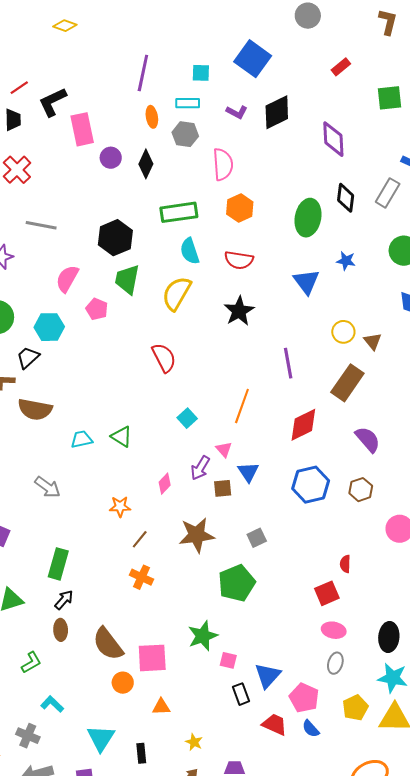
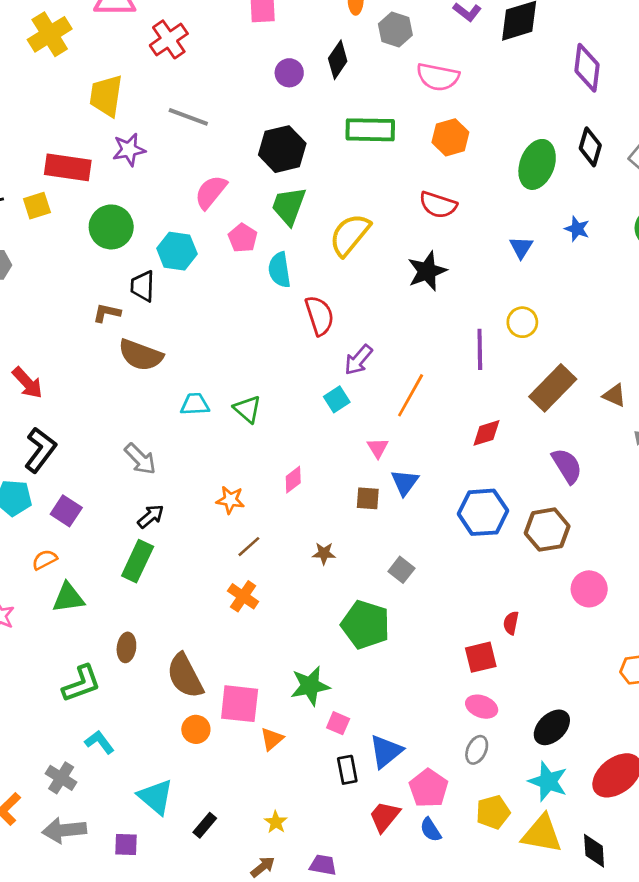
purple circle: (111, 158) -> (289, 73), moved
pink semicircle: (223, 164) -> (438, 77), turned 96
cyan semicircle: (190, 251) -> (279, 270), moved
blue triangle: (306, 282) -> (521, 247), size x0.7
yellow circle: (343, 332) -> (522, 322), moved
brown triangle: (373, 341) -> (614, 395), moved, turned -36
black trapezoid: (28, 357) -> (143, 286), turned -55
red diamond: (303, 425) -> (486, 433), size x0.7
purple arrow: (200, 468) -> (358, 360), moved
brown hexagon: (361, 490) -> (547, 530), size x1.4
brown star: (197, 535) -> (324, 553), size x0.5
gray square: (257, 538) -> (401, 570), turned -36
green pentagon: (237, 583) -> (366, 625), turned 30
black arrow: (64, 600) -> (151, 516), moved
black ellipse: (389, 637) -> (552, 727), turned 32
green L-shape: (31, 662) -> (81, 684), size x1.4
orange triangle: (161, 707) -> (272, 739), moved, turned -48
red trapezoid: (275, 724) -> (385, 816), turned -84
cyan triangle: (101, 738) -> (156, 797), turned -32
black rectangle: (141, 753) -> (205, 825), turned 36

